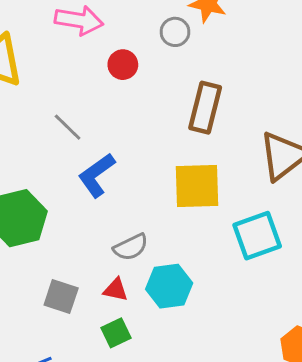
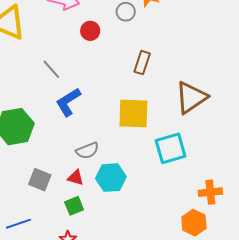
brown rectangle: (205, 108) -> (142, 63), size x0.7

